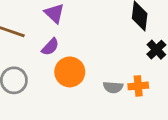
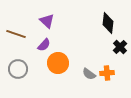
gray semicircle: (113, 87) -> (89, 74), turned 32

